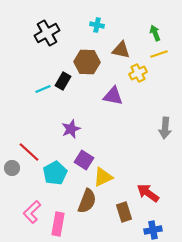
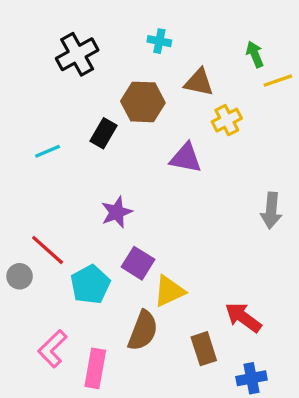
yellow line: (159, 54) -> (278, 81), moved
cyan line: (43, 89) -> (48, 151), moved

